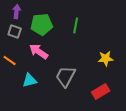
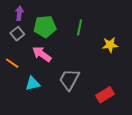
gray square: (15, 31) -> (17, 34), turned 32
yellow star: (106, 58) -> (110, 45), moved

